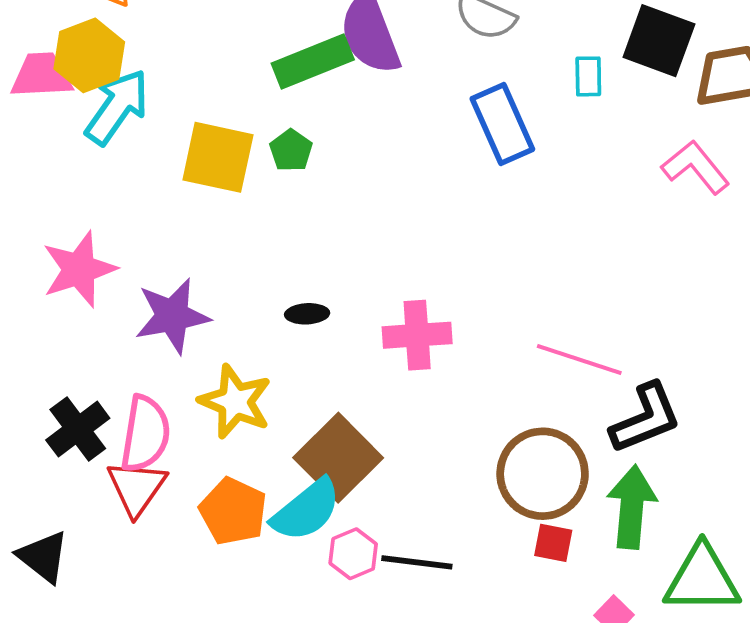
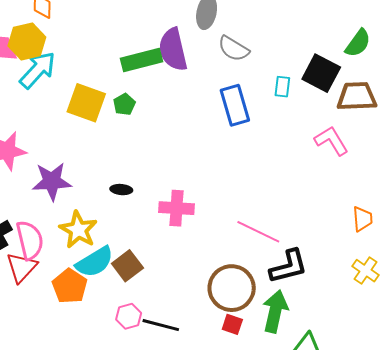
pink semicircle: (145, 434) -> (30, 240), turned -30
brown square: (338, 458) -> (127, 266), size x0.7
cyan semicircle: (306, 510) -> (95, 262), moved

